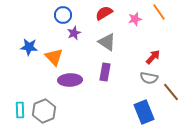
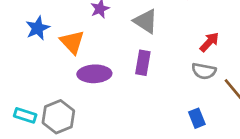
blue star: (29, 47) -> (38, 28), turned -30
cyan rectangle: (20, 110) -> (25, 115), turned -70
blue rectangle: (144, 112) -> (197, 118), size x0.6

